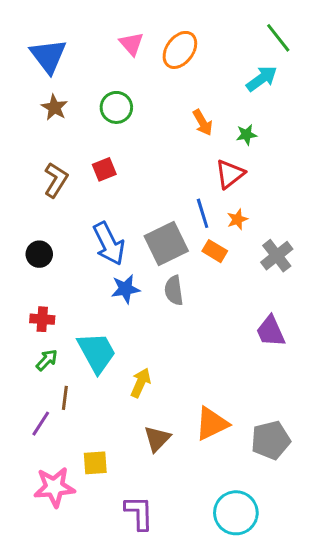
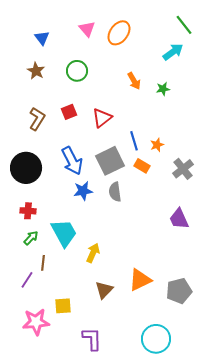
blue triangle: (48, 56) -> (42, 38), moved, size x0.6
red triangle: (230, 174) -> (102, 118), moved
black circle: (39, 254) -> (26, 168), size x1.8

